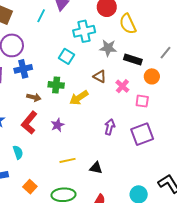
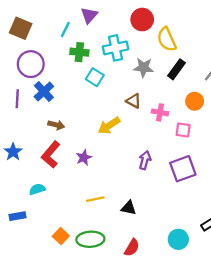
black rectangle: (133, 60) -> (176, 69), moved, turned -72
blue cross: (23, 69) -> (44, 92), turned -30
green cross: (56, 85) -> (79, 52), moved
pink cross: (122, 86) -> (160, 112), turned -32
cyan semicircle: (18, 152) -> (37, 189), turned -88
orange square: (30, 187) -> (61, 236), moved

